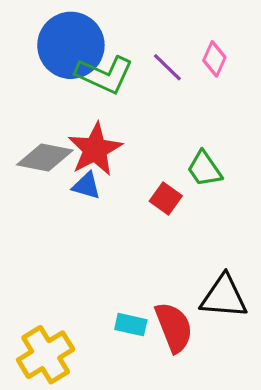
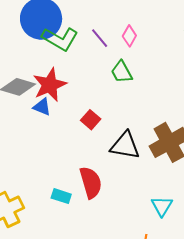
green trapezoid: (204, 169) -> (122, 72), moved
black triangle: (224, 297) -> (125, 145), moved
red semicircle: (174, 327) -> (91, 183), moved

